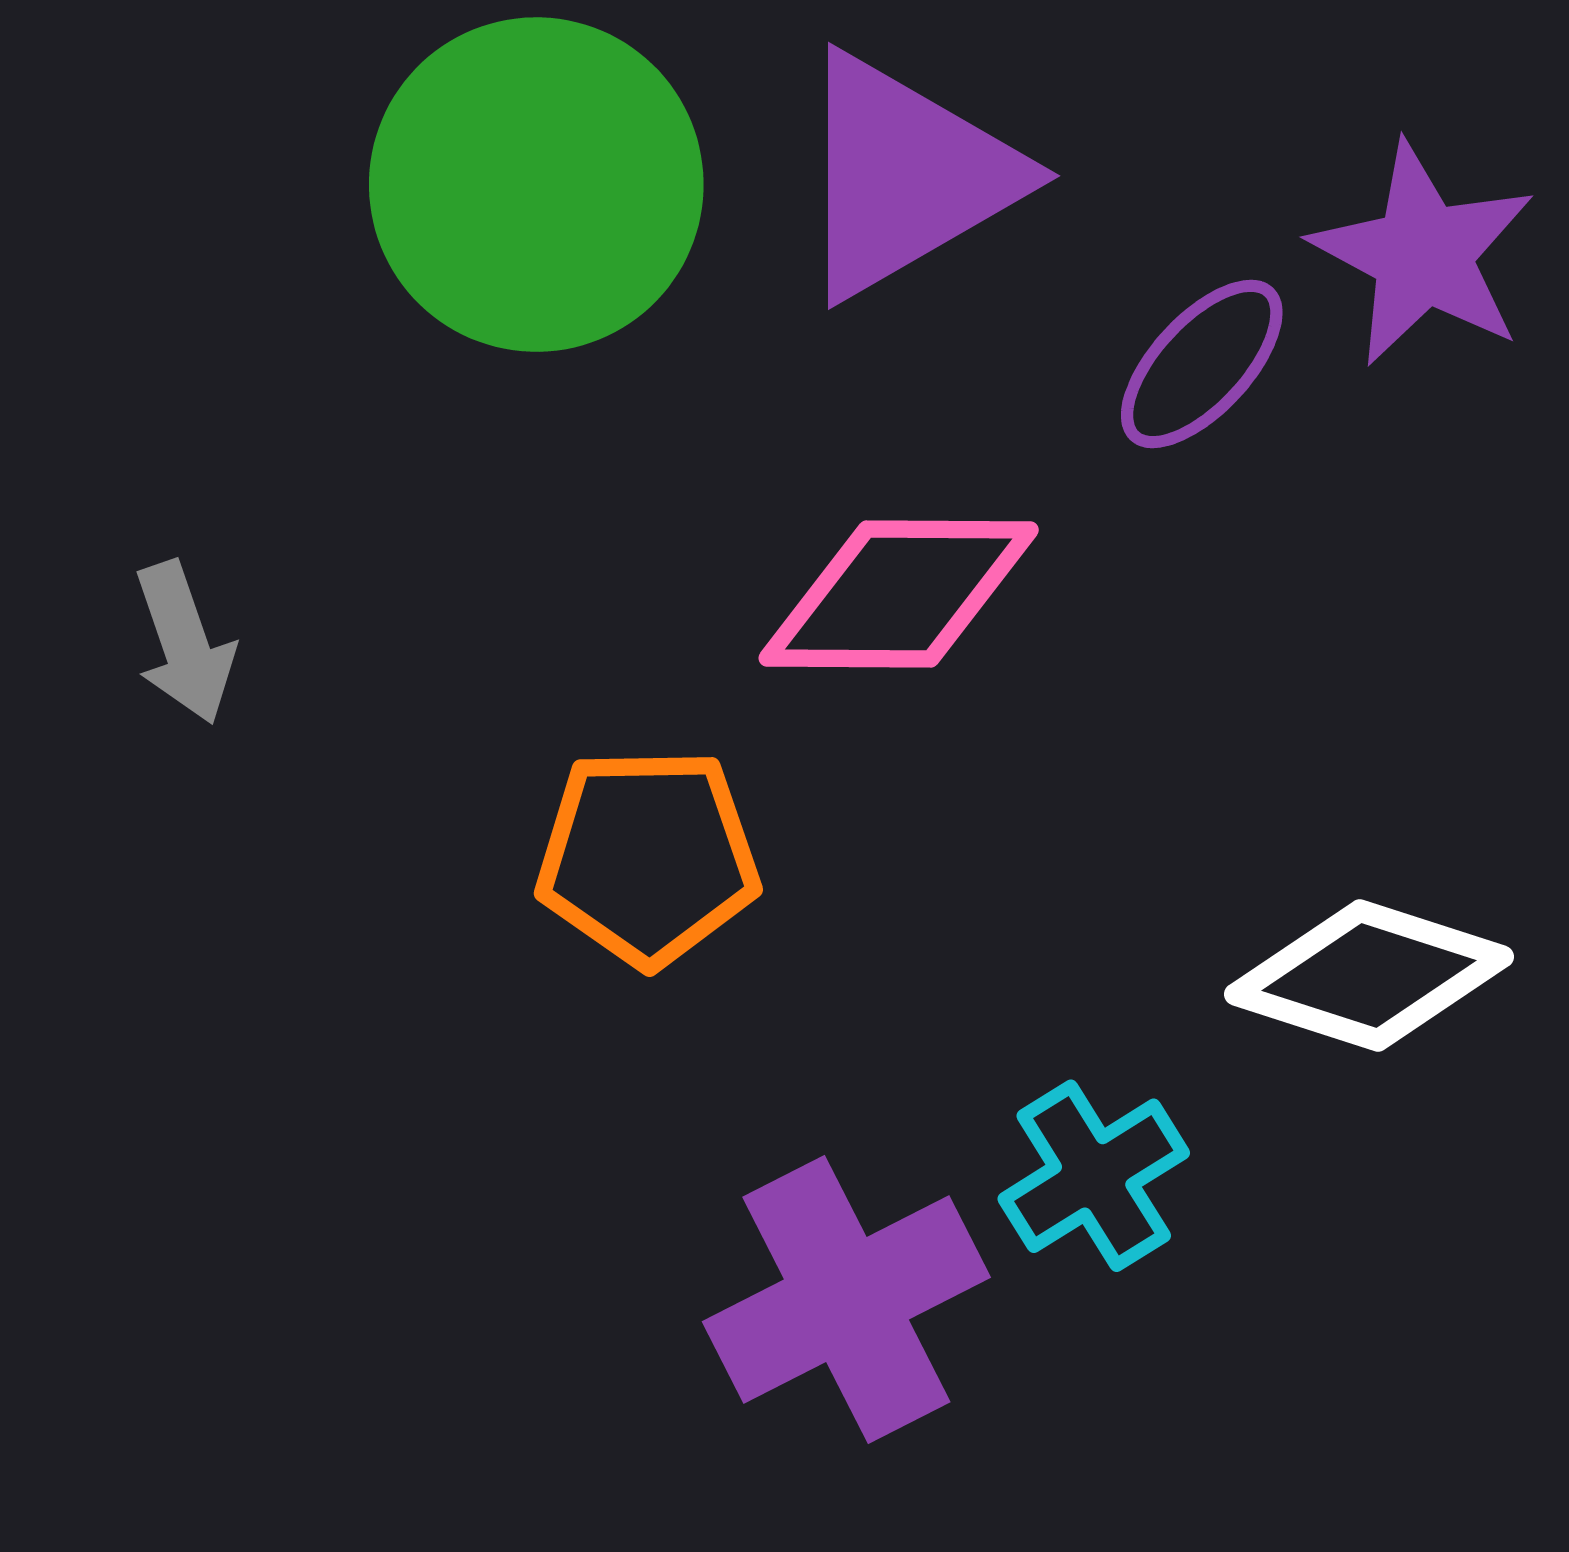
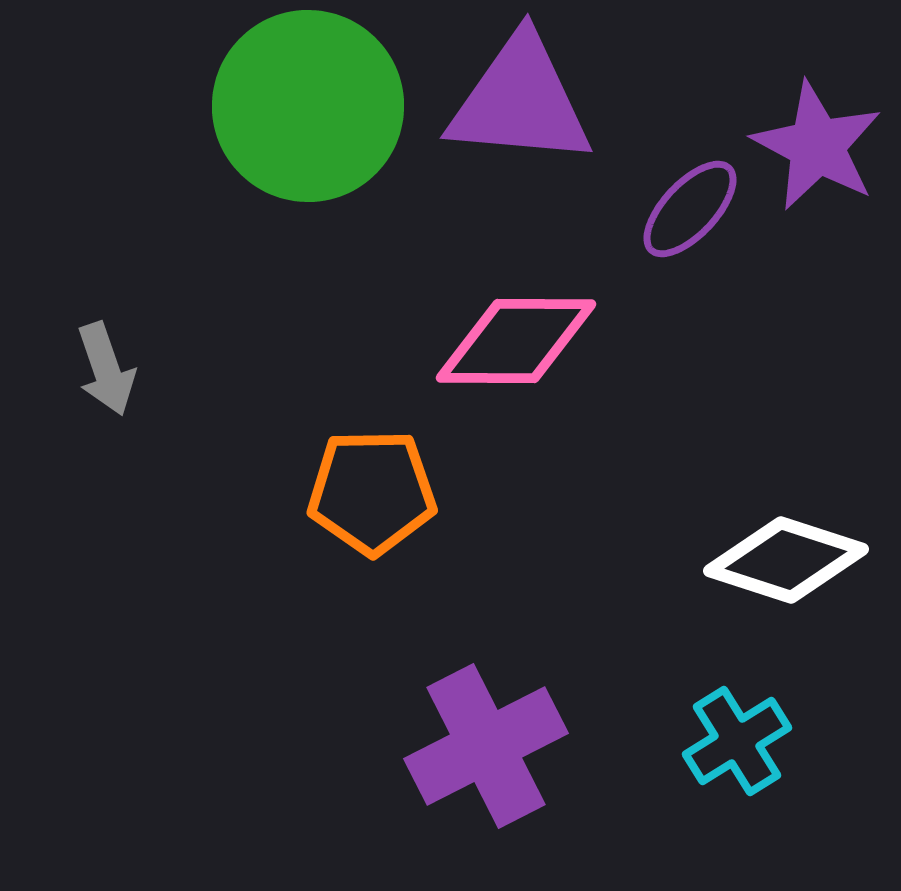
purple triangle: (906, 176) -> (520, 101), turned 35
cyan cross: (1094, 1176) -> (737, 741), moved

